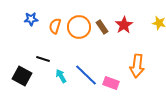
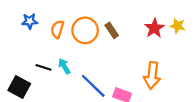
red star: (124, 25) -> (154, 28), moved
cyan arrow: (61, 76) -> (64, 66), moved

